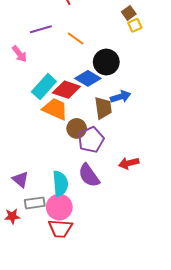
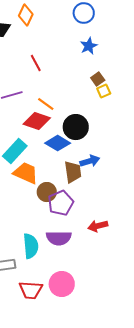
red diamond: (66, 90) -> (37, 121), moved
purple semicircle: (89, 175) -> (59, 238), turned -55
pink circle: (59, 207) -> (62, 284), moved

